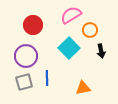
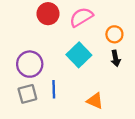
red circle: (33, 25) -> (48, 14), moved
orange circle: (90, 30) -> (114, 34), moved
orange triangle: (83, 88) -> (95, 101), turned 35

